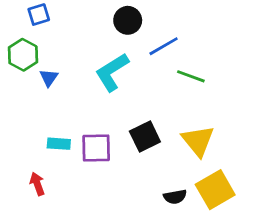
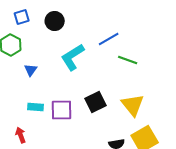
black circle: (128, 20) -> (55, 21), moved
blue triangle: (49, 78) -> (31, 70), moved

